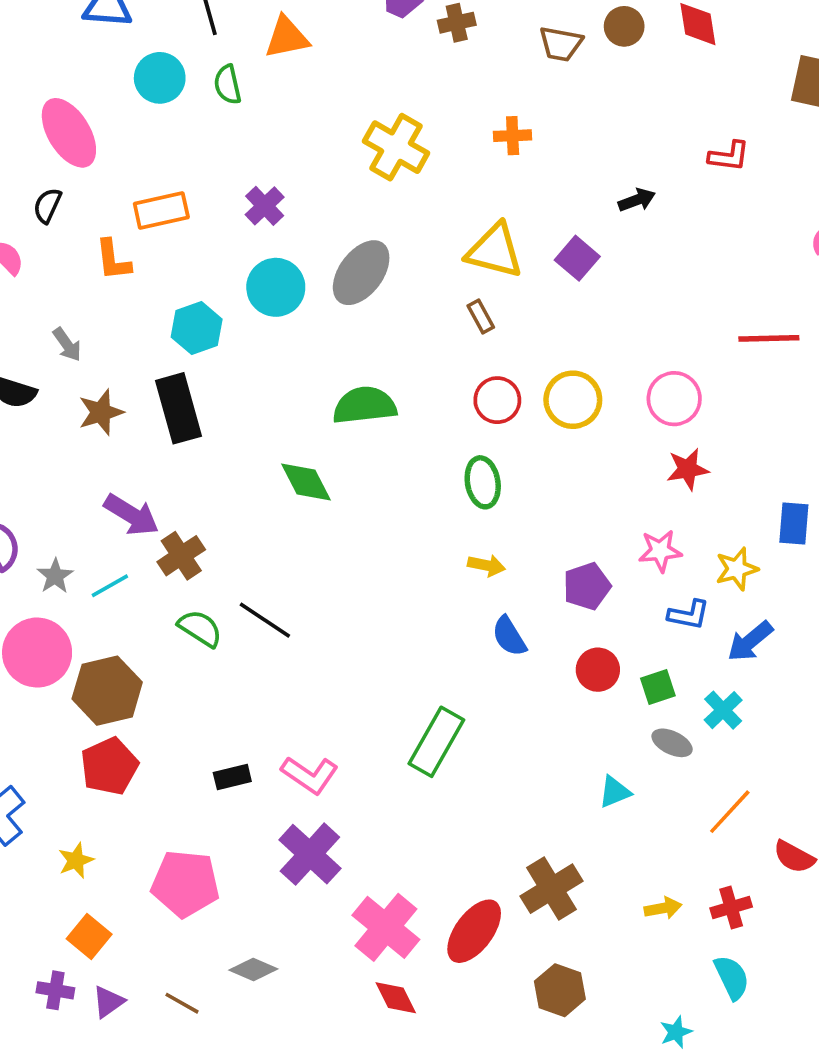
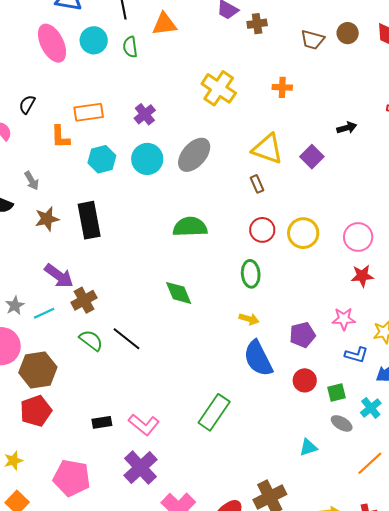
pink ellipse: (69, 133) -> (52, 43), moved
cyan hexagon: (197, 328) -> (102, 159), moved
green diamond: (306, 482) -> (179, 293), moved
blue semicircle: (509, 636) -> (258, 358), size x1.6

